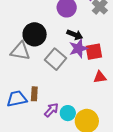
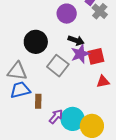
gray triangle: (20, 51) -> (17, 71), moved
blue trapezoid: (17, 99) -> (20, 90), moved
cyan circle: (68, 113) -> (73, 119), size x1.5

